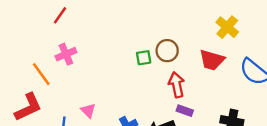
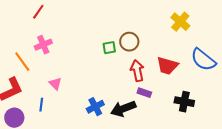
red trapezoid: (212, 60) -> (167, 66), moved
pink triangle: (88, 111) -> (55, 84), moved

